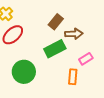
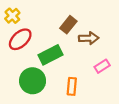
green rectangle: (55, 49) -> (50, 55), moved
orange rectangle: (73, 77) -> (72, 86), moved

